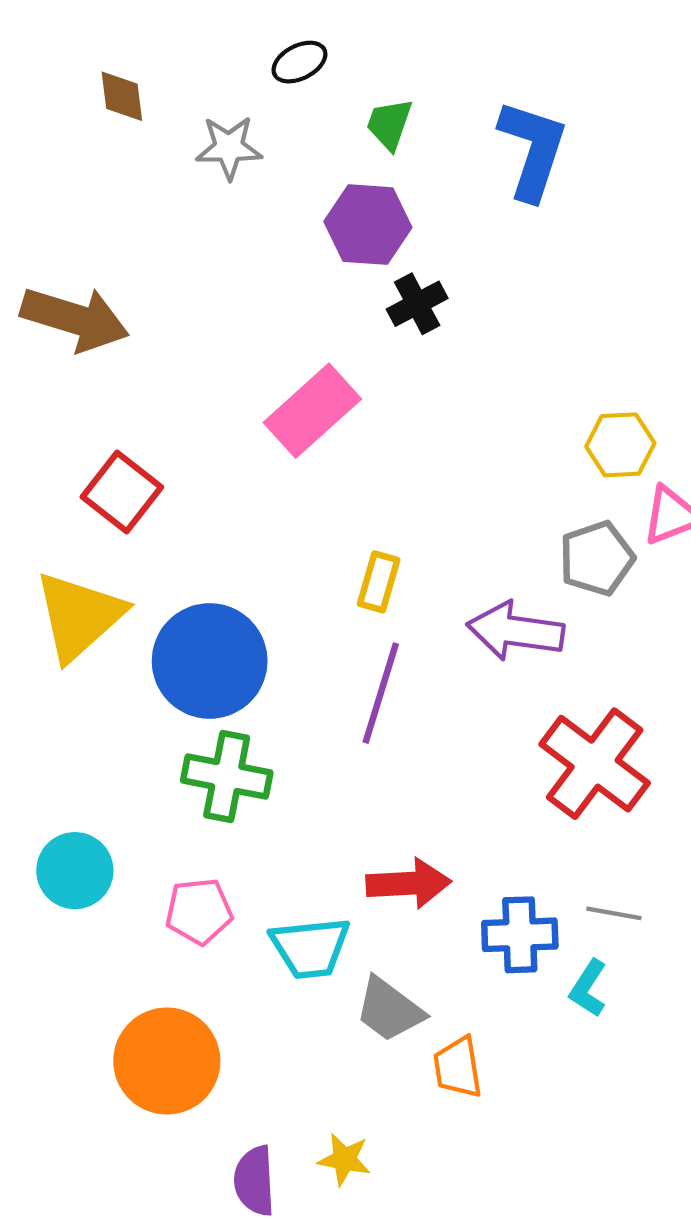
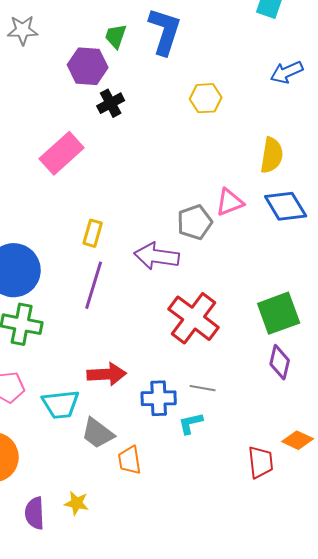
green trapezoid: (389, 124) -> (116, 36), moved
yellow hexagon: (620, 445) -> (206, 98), moved
cyan L-shape: (588, 988) -> (191, 423), turned 44

